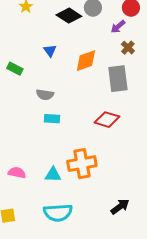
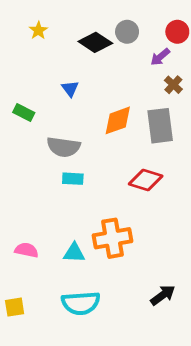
orange diamond: (86, 61) -> (118, 120), moved
gray semicircle: (45, 95) -> (64, 147), size x1.4

